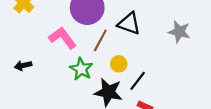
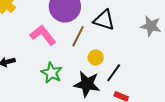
green star: (81, 69) -> (52, 73), moved

